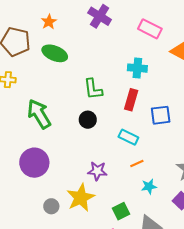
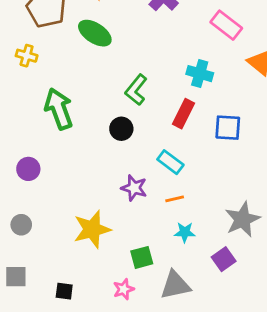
green L-shape: (93, 89) -> (136, 90), turned 35
blue square: (161, 115) -> (228, 128), moved
purple circle: (34, 163) -> (28, 169), moved, size x0.6
purple star: (97, 171) -> (134, 188), moved
gray circle: (51, 206) -> (21, 225), moved

